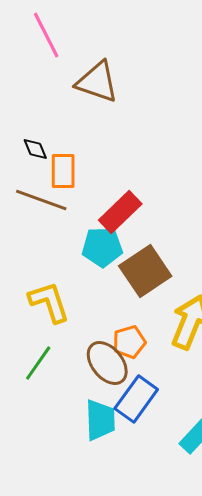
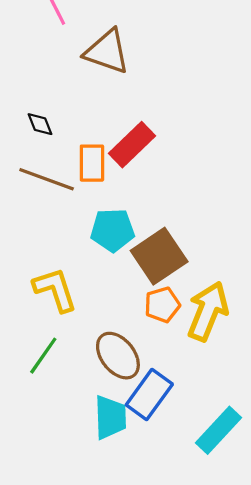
orange rectangle: (63, 171) -> (92, 163), moved
red rectangle: (120, 212) -> (132, 145), moved
orange pentagon: (129, 342) -> (162, 305), moved

